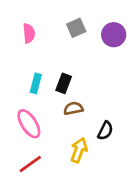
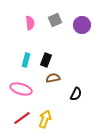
pink semicircle: (29, 33) -> (30, 23), moved
pink ellipse: (29, 124) -> (21, 89), turned -40
yellow arrow: (79, 150) -> (45, 119), moved

